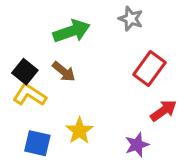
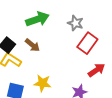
gray star: (131, 19) -> (75, 23), moved
yellow star: (79, 131) -> (42, 83), turned -30

